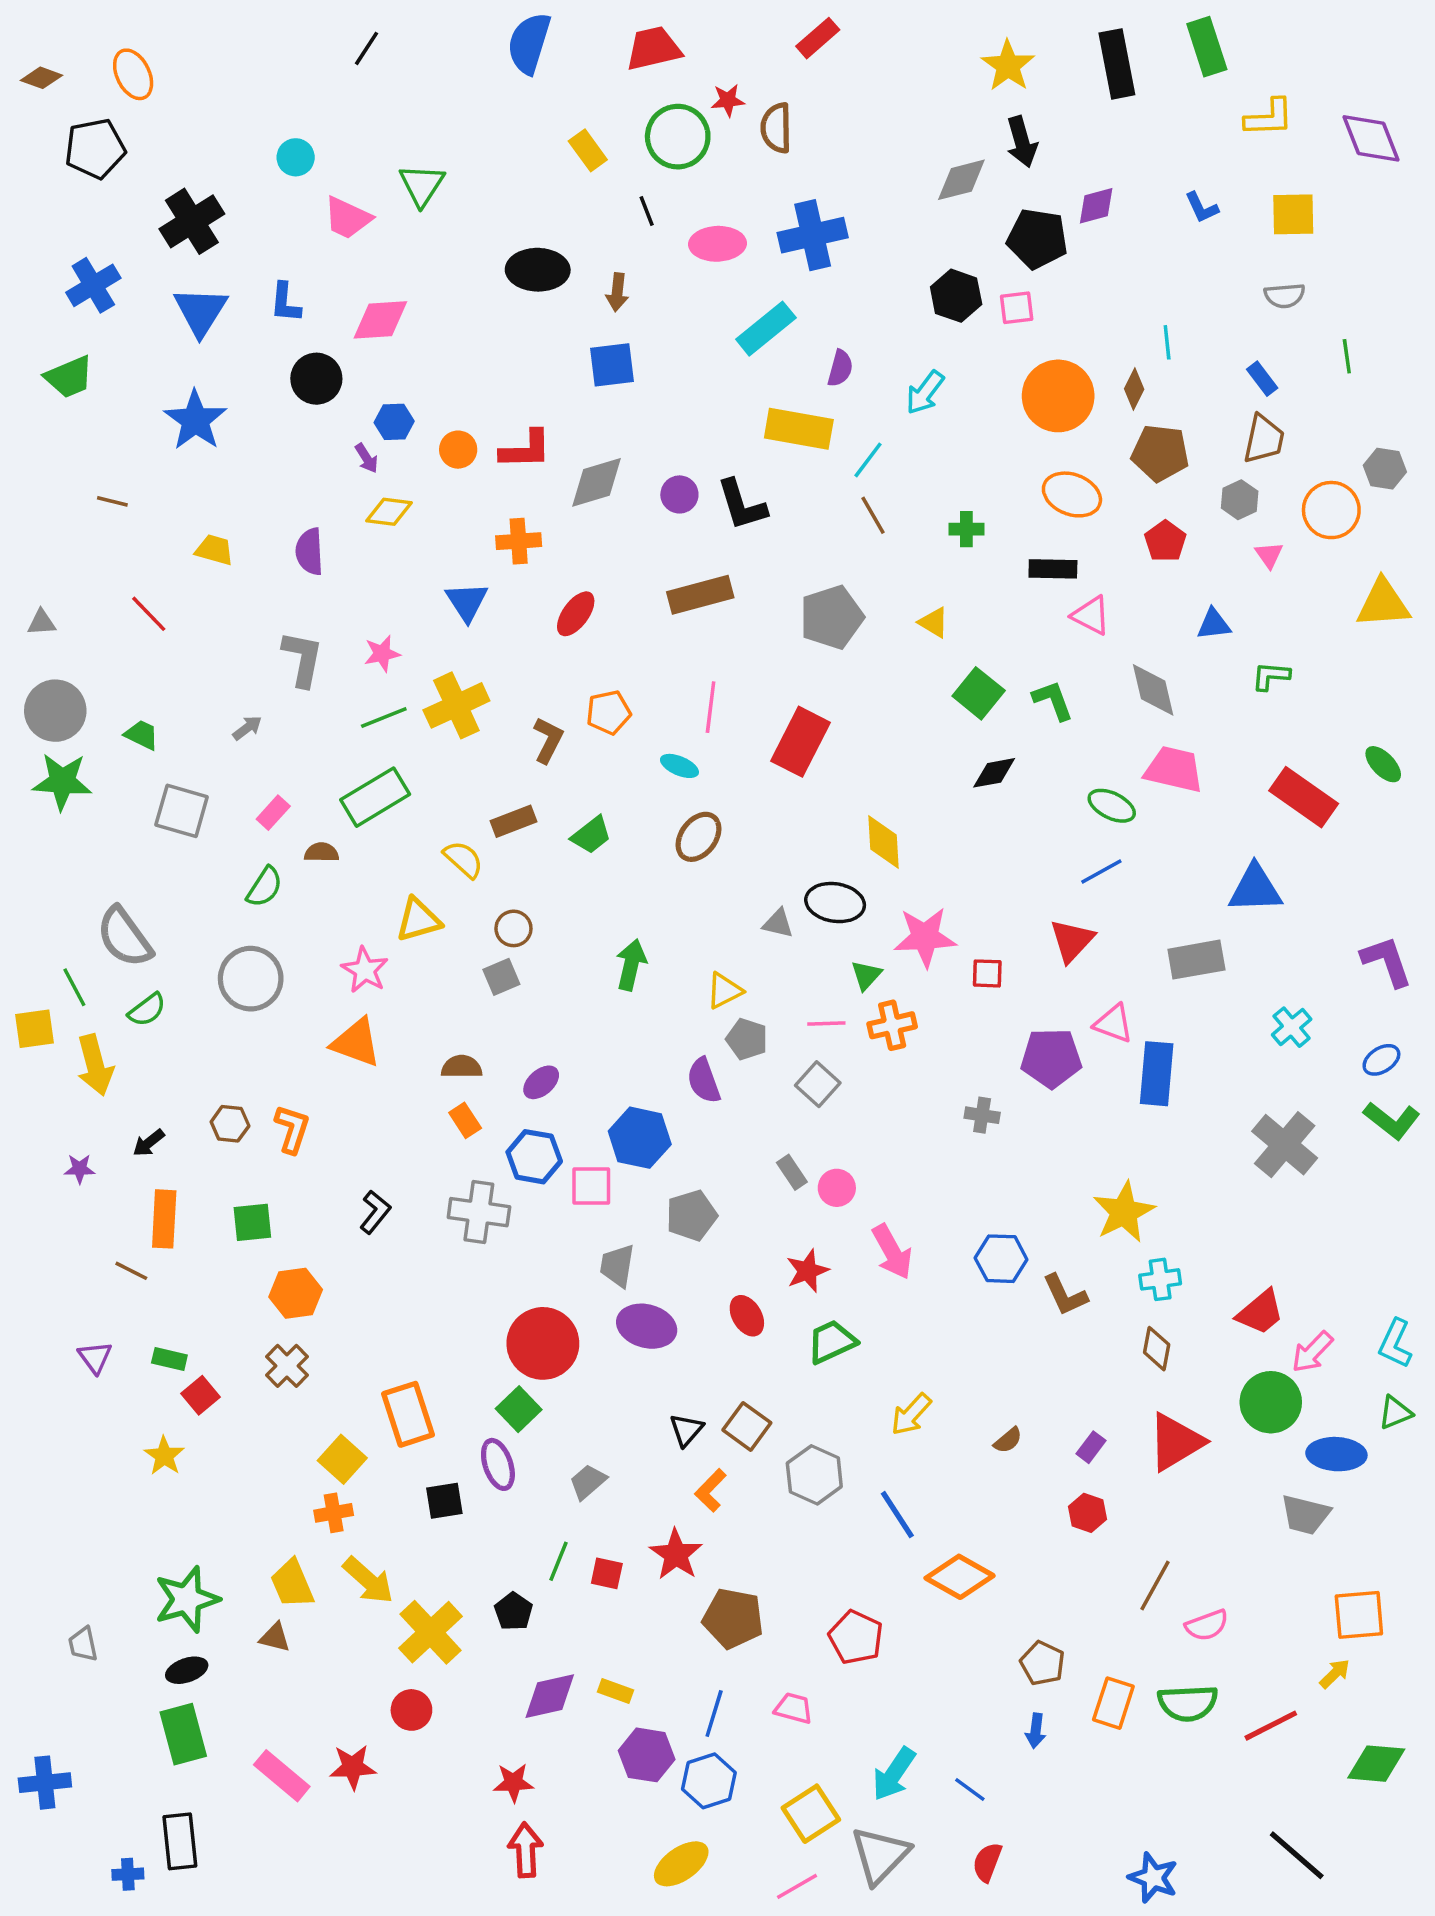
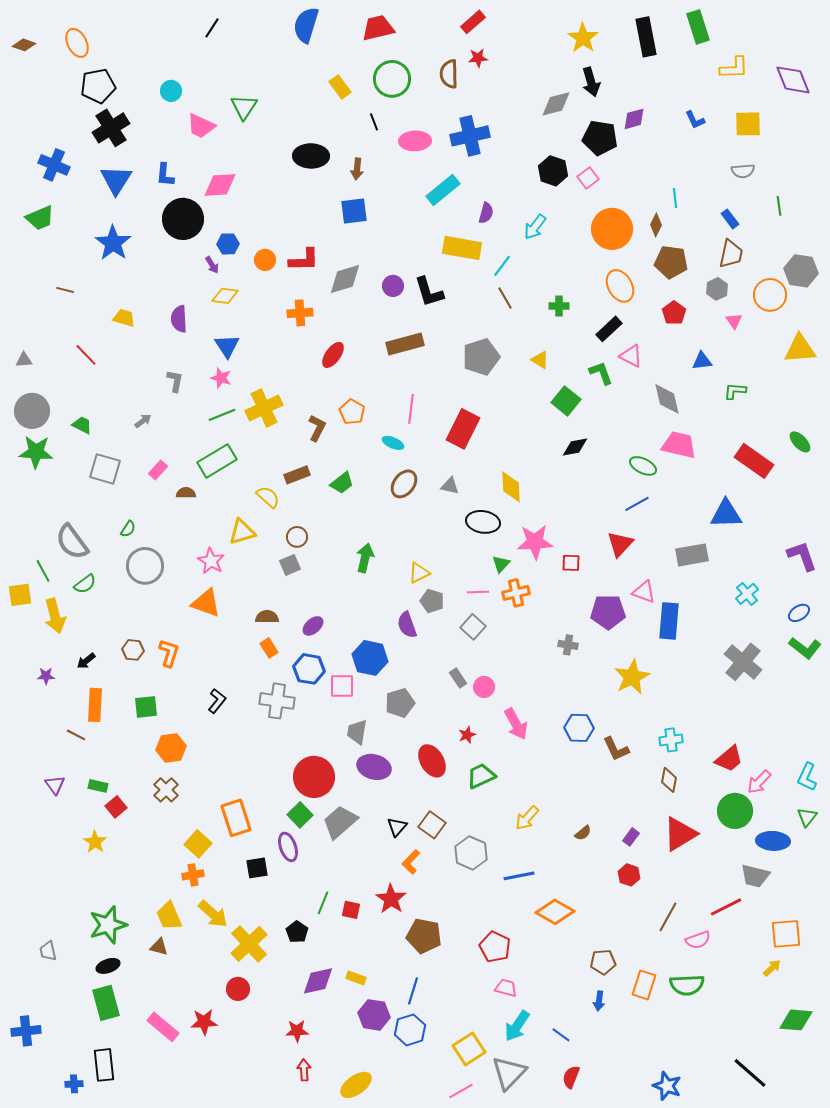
red star: (728, 100) -> (478, 58), moved
black pentagon: (95, 149) -> (98, 86), moved
blue cross: (93, 285) -> (54, 165), turned -36
pink square: (1017, 308) -> (588, 178), turned -30
black circle: (316, 379) -> (183, 219), size x1.4
gray hexagon: (1385, 469) -> (801, 271), size x1.4
orange ellipse: (1072, 494) -> (620, 286), turned 40
black rectangle: (1053, 569) -> (609, 329), turned -44
blue triangle: (467, 602) -> (227, 346), moved
pink star: (382, 654) -> (221, 378), turned 30
gray L-shape: (303, 659) -> (175, 381), size x0.7
green L-shape: (1053, 700) -> (601, 373), moved
orange pentagon: (609, 712) -> (352, 412), turned -30
green semicircle: (265, 887) -> (128, 529), moved, size x0.7
gray triangle: (778, 923) -> (450, 486), moved
yellow star: (1124, 1212) -> (632, 677), moved
red star: (807, 1271) -> (467, 735), size x0.7
red ellipse: (747, 1316) -> (432, 761), size x1.4
green triangle: (1395, 1413) -> (807, 817), turned -30
gray trapezoid: (588, 1482) -> (340, 822), moved, size x1.6
blue line: (897, 1515) -> (519, 876), turned -68
brown pentagon: (1043, 1663) -> (603, 962), turned -30
pink trapezoid: (794, 1708) -> (506, 988), moved
red line: (1271, 1726) -> (726, 907), moved
red arrow: (526, 1850) -> (304, 1070), size x0.7
yellow ellipse: (681, 1864) -> (356, 1085), moved

